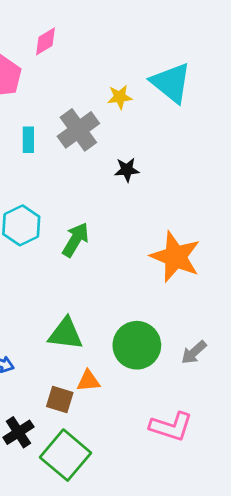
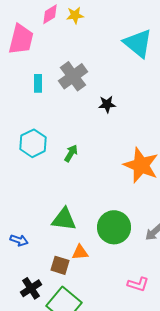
yellow star: (120, 97) -> (75, 15), moved
green arrow: (75, 240) -> (71, 153), size x0.7
pink L-shape: (171, 427) -> (138, 284), size x0.7

